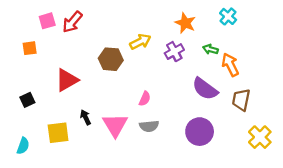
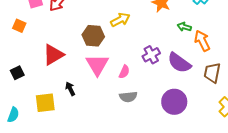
orange square: (30, 48) -> (19, 26), turned 32
purple cross: (174, 52) -> (151, 55), moved
pink triangle: (115, 125) -> (97, 65), moved

